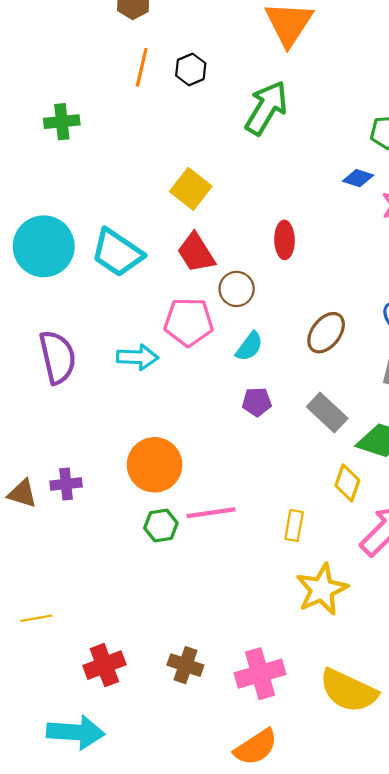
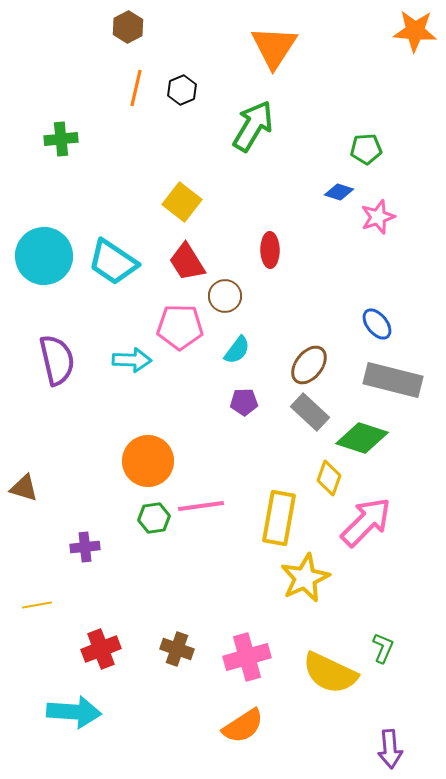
brown ellipse: (326, 333) -> (309, 365), moved
purple cross: (66, 484) -> (85, 547), moved
yellow rectangle: (294, 526) -> (279, 518), size x1.8

